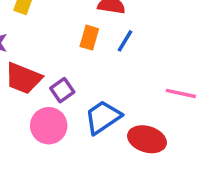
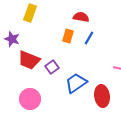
pink circle: (49, 126) -> (30, 99), moved
red ellipse: (147, 139) -> (102, 96), turned 65

